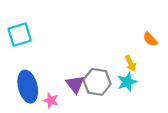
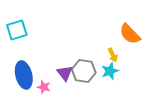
orange semicircle: (150, 39) -> (130, 34), size x1.6

